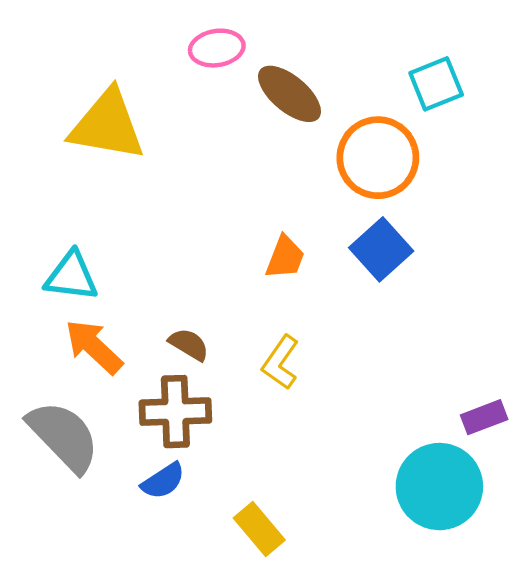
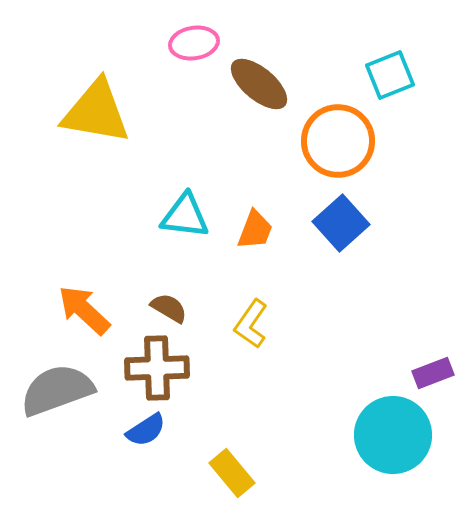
cyan triangle: (71, 276) -> (185, 216), moved
gray semicircle: (64, 436) -> (57, 390), turned -66

